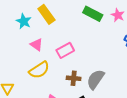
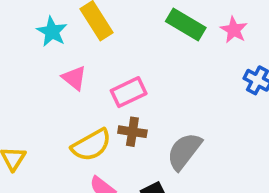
yellow semicircle: (39, 70) -> (91, 145), moved
brown cross: (74, 78) -> (132, 132), moved

